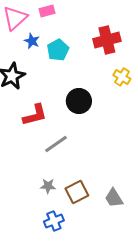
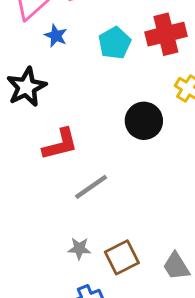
cyan pentagon: (58, 50) -> (115, 43), moved
black circle: (79, 101) -> (144, 121), moved

